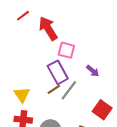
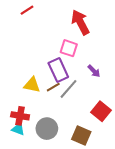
red arrow: (48, 28) -> (80, 22), moved
yellow triangle: (22, 95) -> (32, 85), moved, turned -48

